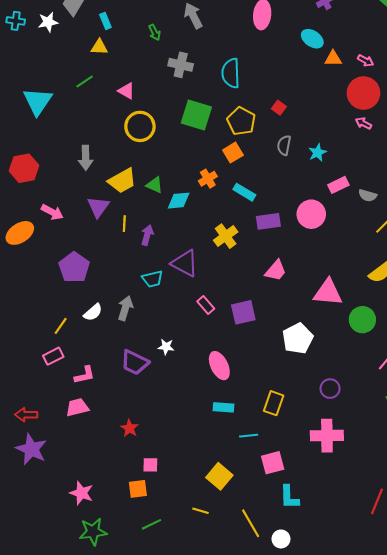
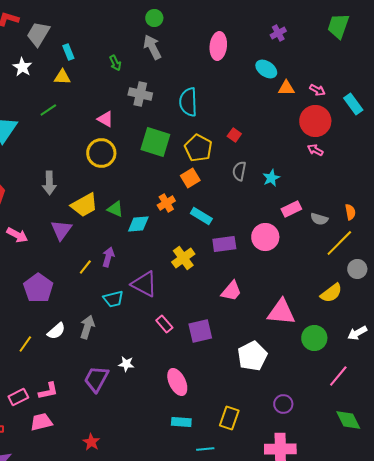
white star: (48, 22) -> (22, 67), moved, turned -30
pink triangle: (126, 91) -> (105, 119), moved
yellow line: (124, 224) -> (85, 267), moved, turned 35
pink rectangle: (53, 356) -> (18, 397), moved
purple trapezoid: (135, 362) -> (96, 379), turned 92

